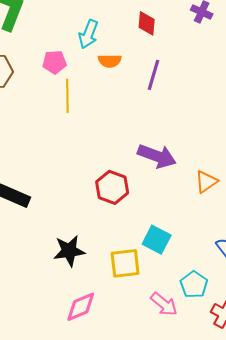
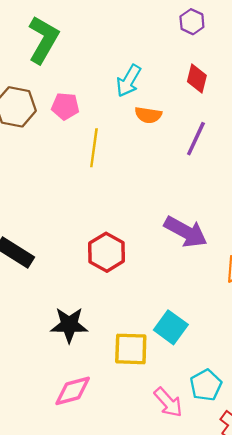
pink pentagon: (54, 62) -> (65, 106), moved
red hexagon: (112, 187) -> (106, 252), moved

